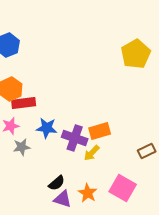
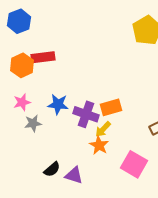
red rectangle: (24, 103) -> (43, 57), moved
black semicircle: (57, 183) -> (52, 169), moved
orange star: (88, 193) -> (99, 145), moved

